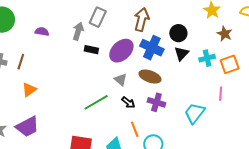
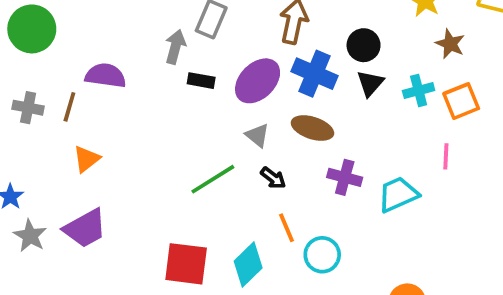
purple semicircle: (42, 32) -> (106, 76), moved, size x1.5
purple cross: (156, 102) -> (345, 177), moved
cyan trapezoid: (195, 113) -> (398, 194), turned 30

